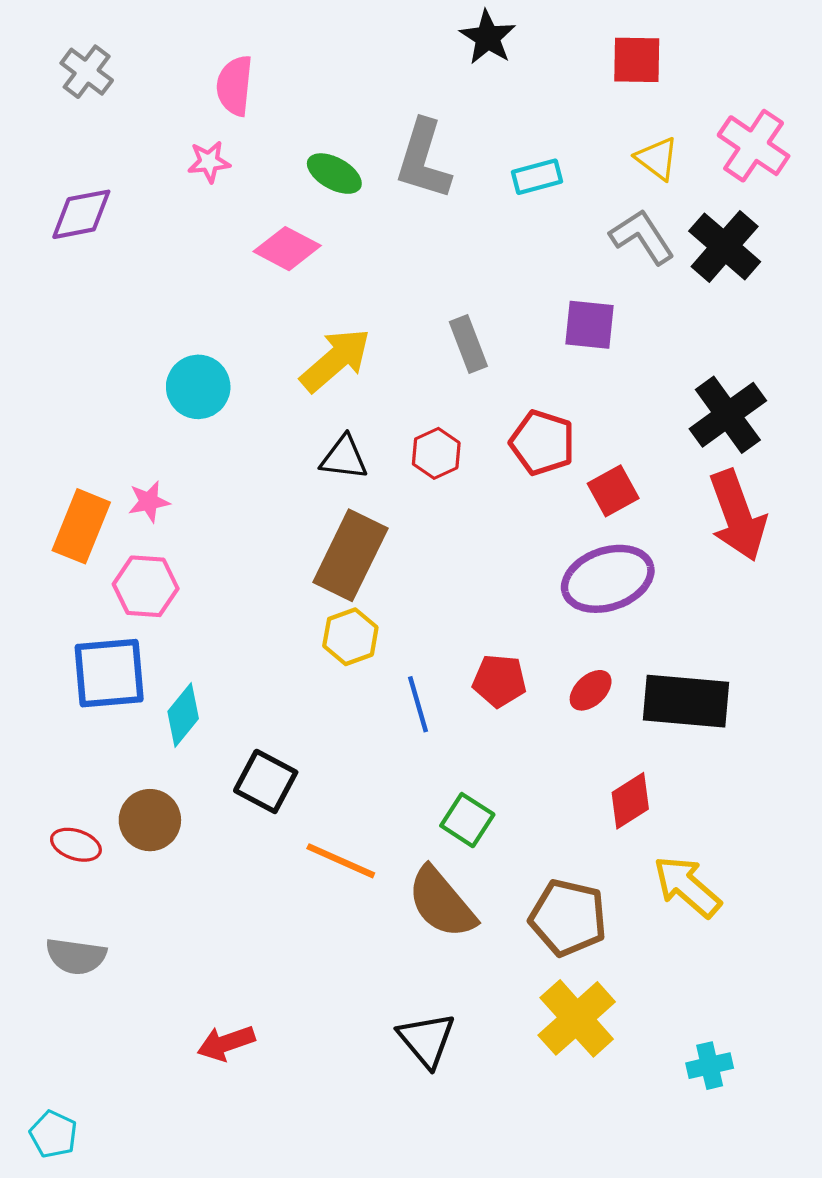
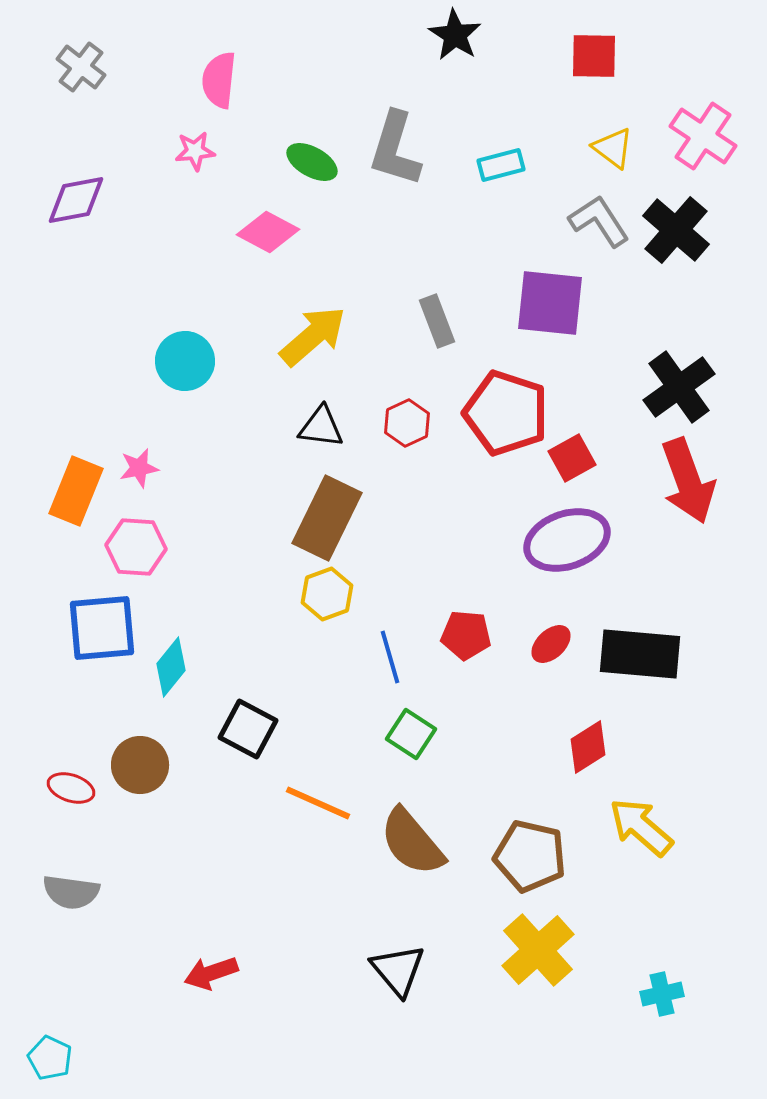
purple square: (590, 325) -> (550, 303), size x1.4
red pentagon: (542, 443) -> (506, 413), size x1.4
green square: (467, 820) -> (411, 734), moved

